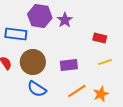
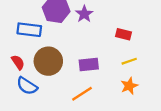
blue semicircle: (37, 89) -> (27, 86), moved
orange line: (77, 91) -> (82, 94), moved
orange star: (101, 94) -> (129, 86), moved

